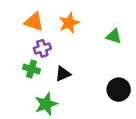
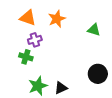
black triangle: (63, 74) -> (61, 88), moved

